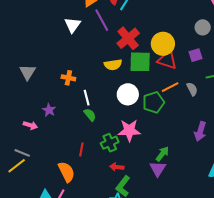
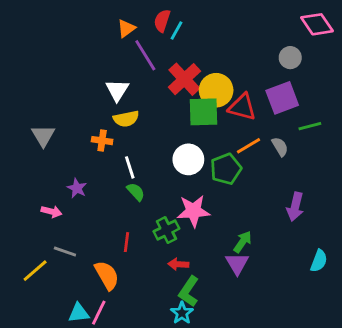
white triangle: (73, 25) -> (117, 90), moved
yellow circle: (163, 44) -> (216, 90), moved
purple square: (195, 55) -> (282, 98), size x1.6
yellow semicircle: (113, 65) -> (126, 119), moved
gray line: (22, 153) -> (65, 252), moved

